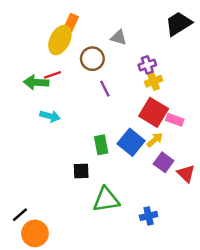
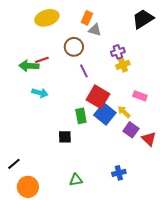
orange rectangle: (71, 22) -> (87, 18), moved
yellow ellipse: (60, 40) -> (47, 18), moved, turned 45
red square: (154, 112) -> (98, 97), moved
yellow arrow: (155, 140) -> (124, 112), turned -96
green triangle: (106, 200) -> (76, 180), moved, size x0.6
black line: (20, 215) -> (14, 164), moved

